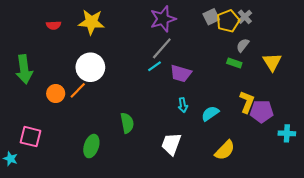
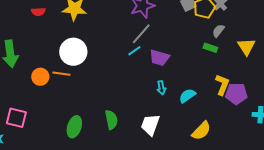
orange line: (78, 90) -> (61, 74), turned 54
green semicircle: (127, 123) -> (111, 120), moved

